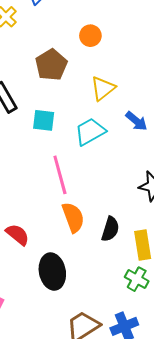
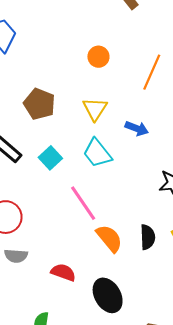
orange circle: (90, 36) -> (98, 57), moved
cyan square: (44, 120) -> (50, 158), turned -30
cyan trapezoid: (90, 132) -> (97, 153), turned -80

